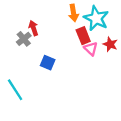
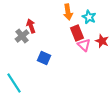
cyan star: (96, 18) -> (89, 17), size x0.6

